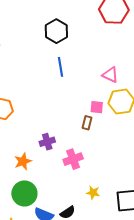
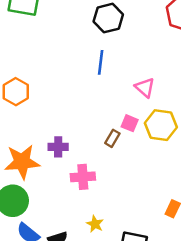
pink triangle: (110, 75) -> (145, 88), moved
orange star: (23, 161) -> (22, 162), size x1.6

